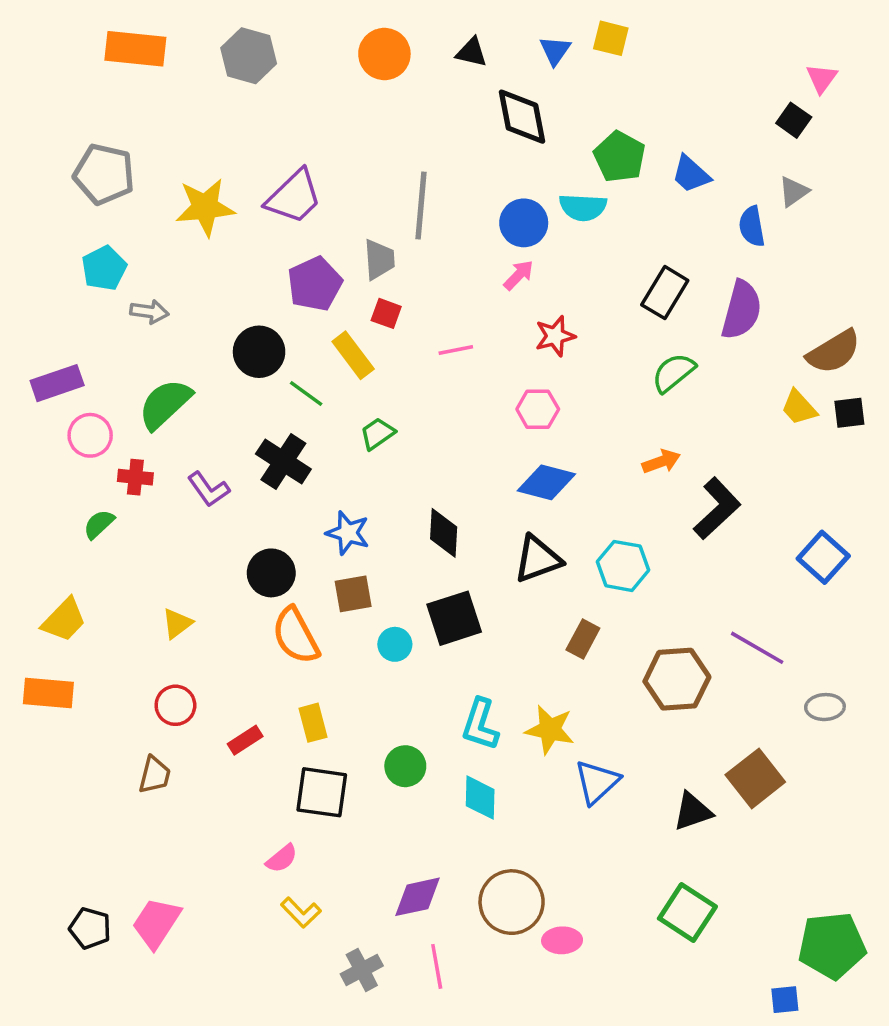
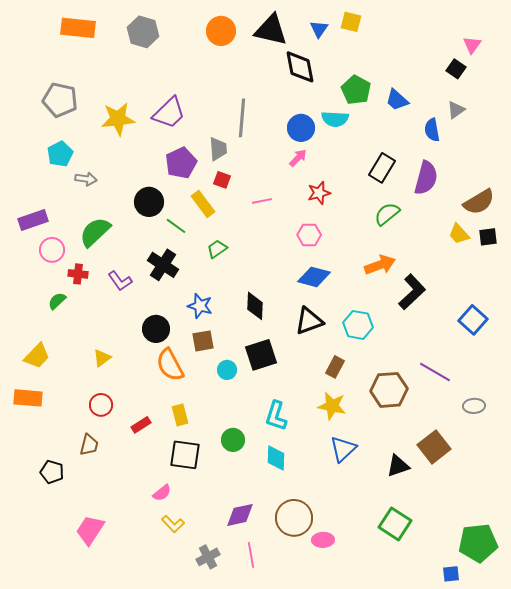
black triangle: (471, 52) -> (271, 30), size x1.8
orange arrow: (661, 461) -> (380, 265), size x1.4
yellow star: (550, 730) -> (332, 406), moved
black pentagon: (90, 928) -> (52, 472), moved

